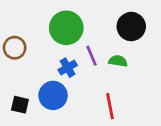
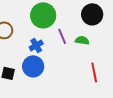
blue cross: (68, 68) -> (36, 45), moved
red line: (110, 106) -> (94, 72), moved

